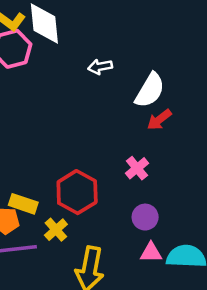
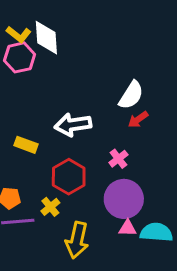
white arrow: (100, 67) -> (73, 125), moved, size x1.8
yellow rectangle: (23, 204) -> (26, 145), moved
purple circle: (145, 217) -> (124, 199), size x1.8

